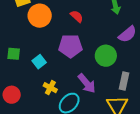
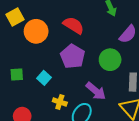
red semicircle: (77, 16) -> (74, 25), size x1.5
purple pentagon: (70, 46) -> (73, 56), turned -30

